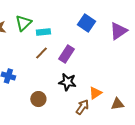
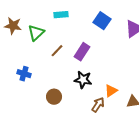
green triangle: (23, 23) -> (36, 33), moved
cyan rectangle: (43, 32) -> (61, 15), moved

